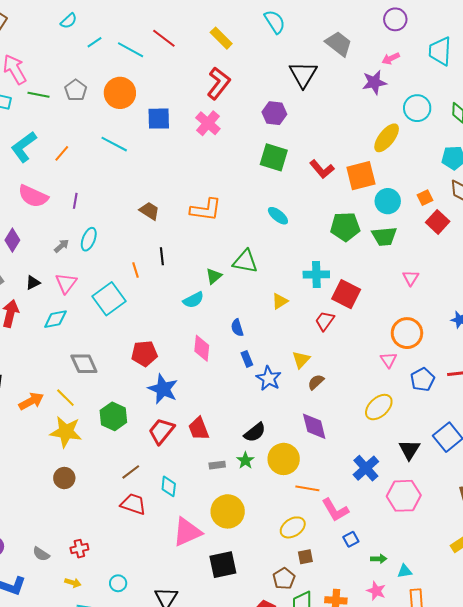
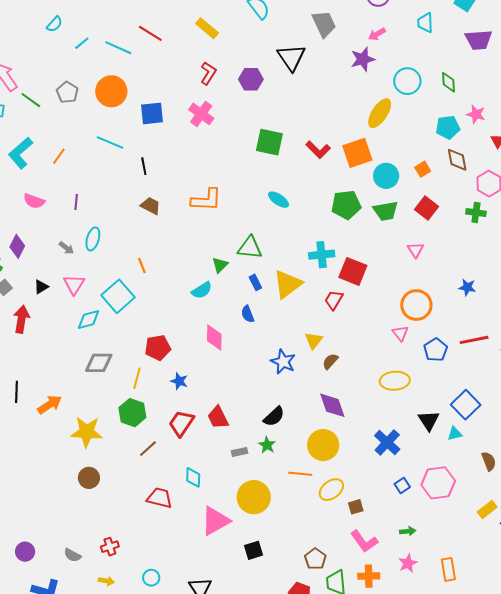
gray trapezoid: (339, 44) -> (324, 24), turned 32
cyan trapezoid: (440, 51) -> (425, 23), size x0.7
red L-shape: (219, 83) -> (208, 73), size x0.7
green line: (38, 95) -> (31, 100), turned 30
purple hexagon: (274, 113) -> (251, 79), moved
pink semicircle: (33, 196) -> (34, 201), size x0.7
red square: (438, 222) -> (426, 208), moved
gray arrow: (62, 246) -> (66, 248), turned 84
black line: (162, 256) -> (144, 166), moved
yellow triangle: (280, 301) -> (288, 284), size x1.8
cyan diamond: (55, 319) -> (89, 319), moved
blue rectangle: (247, 359) -> (255, 282), moved
gray diamond: (84, 364) -> (99, 363), turned -60
blue star: (163, 389) -> (179, 381), size x0.6
yellow line: (65, 398) -> (137, 378), moved, turned 65
yellow ellipse: (379, 407) -> (395, 381), turned 44
yellow circle: (284, 459) -> (323, 445), moved
brown line: (131, 472) -> (148, 449), moved
orange line: (307, 488) -> (300, 474), moved
pink hexagon: (404, 496) -> (438, 483), moved
pink L-shape: (335, 510) -> (364, 541), moved
yellow ellipse: (293, 527) -> (331, 490), moved
blue square: (351, 539) -> (402, 485), moved
brown square: (305, 557) -> (356, 507), moved
black square: (223, 565) -> (254, 550), size x0.7
cyan triangle: (405, 571) -> (455, 434), moved
pink star: (376, 591) -> (408, 563), turned 30

